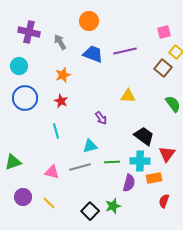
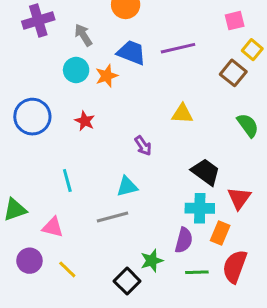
purple cross: (29, 32) -> (38, 21), turned -30
cyan circle: (19, 66) -> (76, 70), moved
orange star: (63, 75) -> (107, 76), moved
cyan line: (56, 131) -> (67, 181), moved
green line: (112, 162) -> (197, 272), moved
pink triangle: (52, 172) -> (53, 227), moved
orange rectangle: (154, 178) -> (220, 233), turned -56
red semicircle: (164, 201) -> (235, 266), size x1.6
green star: (113, 206) -> (152, 261), moved

